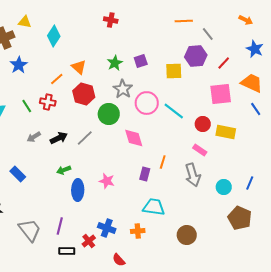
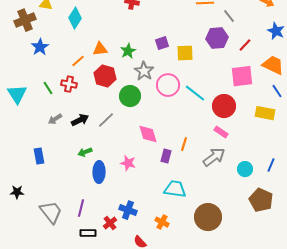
green star: (115, 63) -> (128, 51), moved
orange triangle: (79, 67) -> (100, 49), turned -49
yellow square: (174, 71) -> (185, 53), moved
red circle: (203, 124) -> (224, 106), size x1.5
yellow rectangle: (226, 132) -> (265, 113), moved
pink diamond: (134, 138) -> (148, 134), moved
blue rectangle: (18, 174) -> (39, 156), turned 35
gray arrow: (193, 175) -> (214, 157), turned -110
orange cross: (138, 231) -> (162, 222), moved, turned 32
brown circle: (187, 235) -> (208, 217), size x1.4

